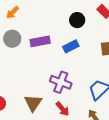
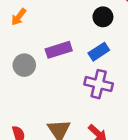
gray circle: (12, 39) -> (24, 65), moved
purple cross: (61, 82) -> (99, 84), moved

